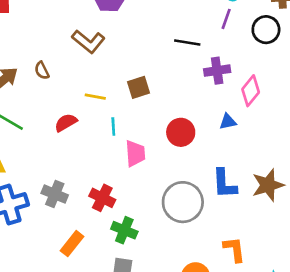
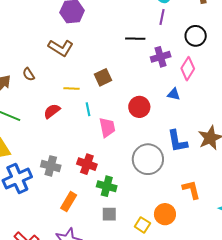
black circle: (266, 30) -> (196, 36), moved
blue triangle: (228, 122) -> (174, 94), turned 32

